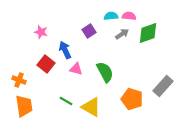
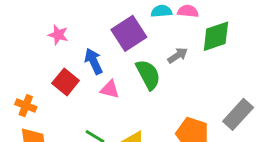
purple square: (89, 31) -> (129, 33), size x1.6
gray arrow: (122, 34) -> (178, 55), moved
green semicircle: (105, 72) -> (148, 75), moved

